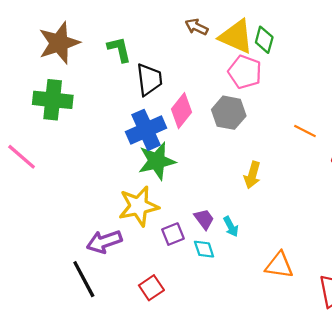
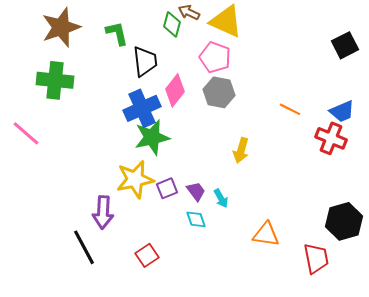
green diamond: (264, 40) -> (172, 24), moved
pink pentagon: (245, 72) -> (215, 57), moved
purple square: (173, 234) -> (167, 188), moved
purple arrow: (104, 242) -> (103, 212), turned -68

